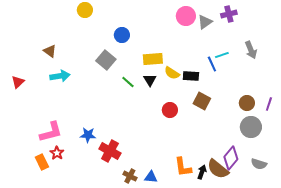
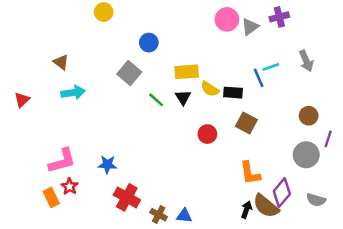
brown circle: (247, 103) -> (309, 116), moved
purple line: (269, 104) -> (328, 139), moved
red cross: (110, 151) -> (127, 197), moved
orange L-shape: (183, 167) -> (250, 173), moved

